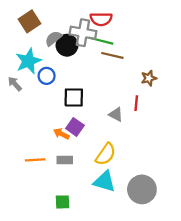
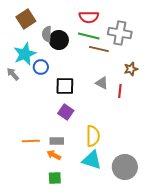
gray cross: (83, 33) -> (120, 33), moved
gray semicircle: (53, 38) -> (47, 34), turned -49
gray triangle: (116, 114) -> (102, 83), moved
orange arrow: (61, 134) -> (54, 155), moved
yellow semicircle: (106, 154) -> (93, 136), turned -35

